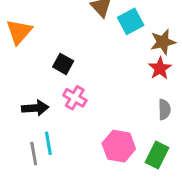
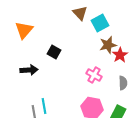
brown star: (163, 42) -> (108, 45), moved
pink cross: (75, 98) -> (94, 75), moved
black arrow: (35, 108) -> (29, 70), moved

